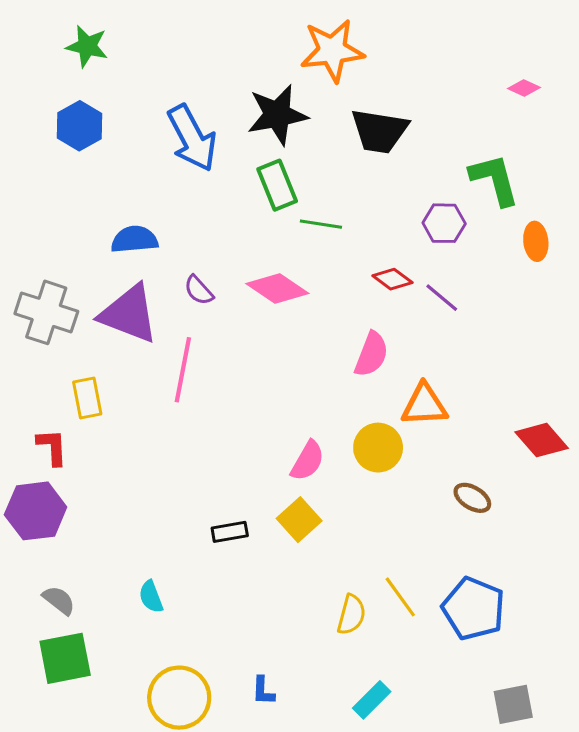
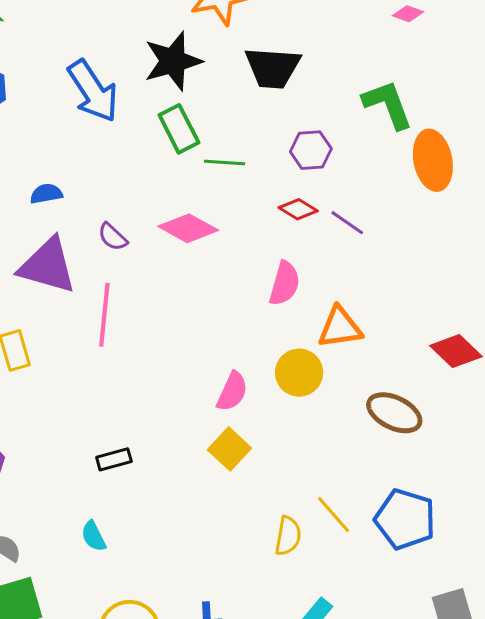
purple hexagon: (444, 223) -> (311, 150), moved
blue semicircle: (134, 239) -> (46, 194), size x0.7
orange ellipse: (536, 241) -> (433, 160), size x1.6
brown ellipse: (472, 498) -> (394, 413), size x1.5
black rectangle: (230, 532) -> (114, 459), moved

